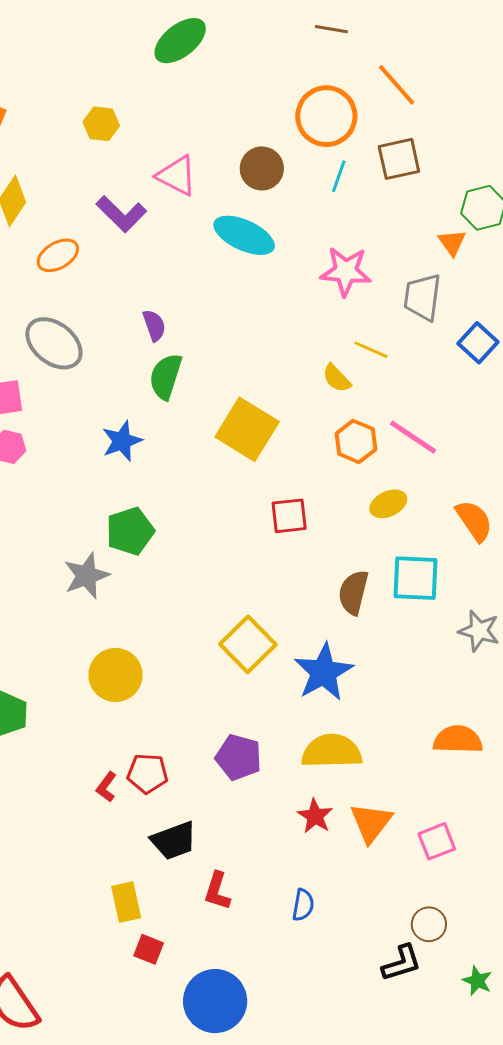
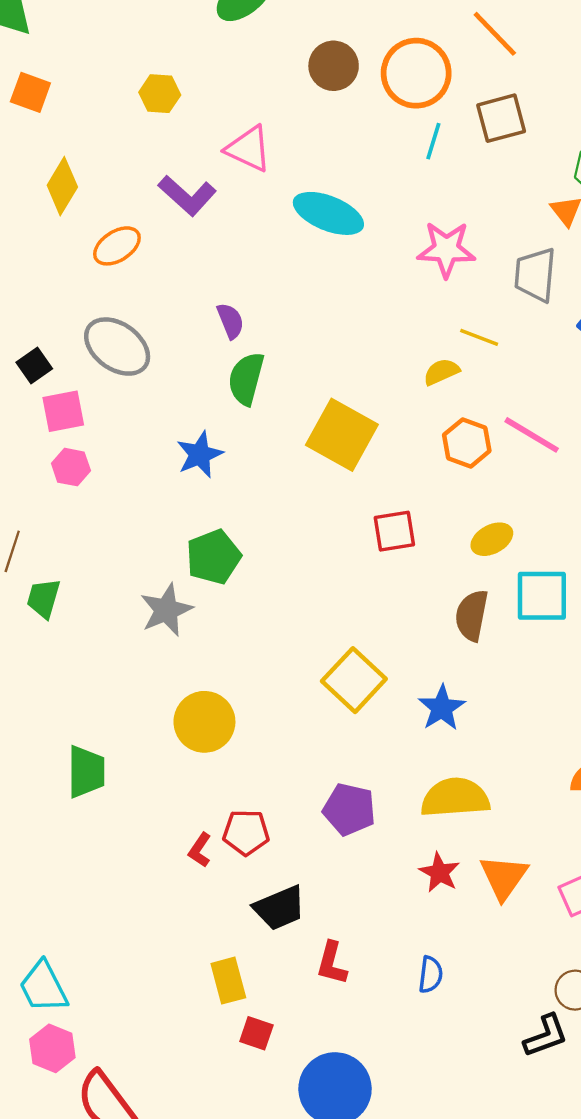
brown circle: (262, 168) -> (334, 66), moved
yellow semicircle: (337, 378) -> (441, 372), turned 112
yellow ellipse: (388, 504) -> (492, 539), moved
blue star: (324, 672) -> (442, 708), size x0.7

